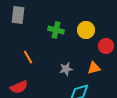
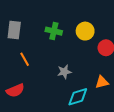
gray rectangle: (18, 15) -> (14, 30), moved
orange triangle: (94, 68) -> (102, 82), moved

